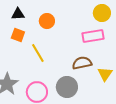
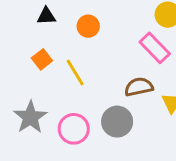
orange square: (18, 35) -> (42, 59), moved, turned 32
pink rectangle: (93, 36) -> (155, 48), turned 55

